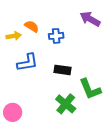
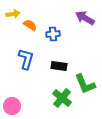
yellow arrow: (14, 36) -> (13, 14), moved
blue L-shape: (27, 62) -> (26, 59), turned -65

